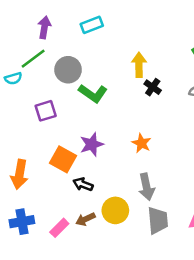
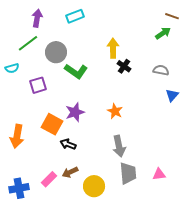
cyan semicircle: (13, 78) -> (12, 68), moved
yellow circle: (115, 210) -> (94, 186), moved
blue cross: (22, 222) -> (19, 188), moved

